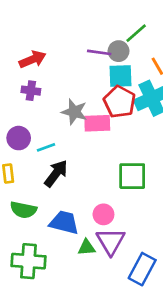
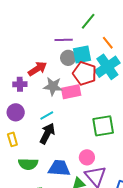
gray circle: (119, 51) -> (68, 58), moved
red arrow: (33, 59) -> (37, 69), moved
purple cross: (31, 91) -> (20, 84), moved
cyan line: (46, 147) -> (47, 115), moved

